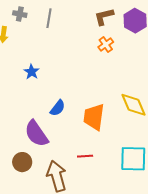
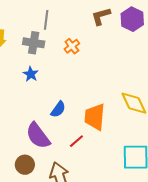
gray cross: (20, 14) -> (34, 43), moved, size x1.5
orange cross: (106, 45) -> (72, 46), moved
red line: (85, 156) -> (76, 141), moved, turned -35

